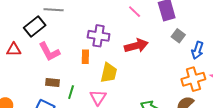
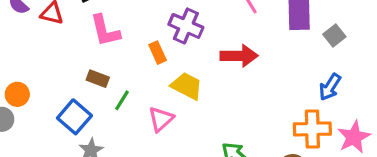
gray square: (178, 36) -> (334, 36), moved
orange rectangle: (85, 57) -> (158, 53), turned -40
yellow trapezoid: (109, 73) -> (187, 86), turned -90

